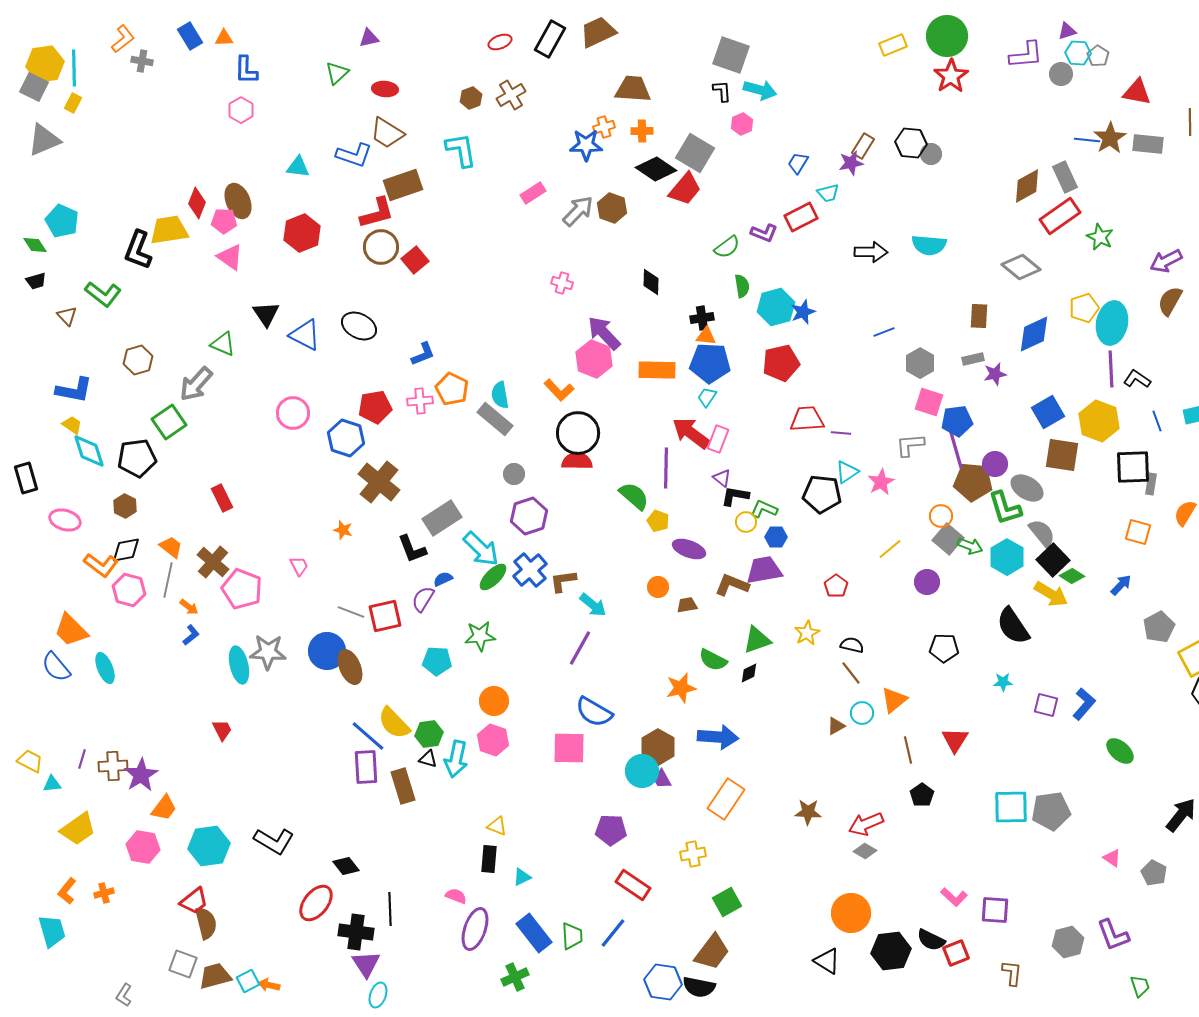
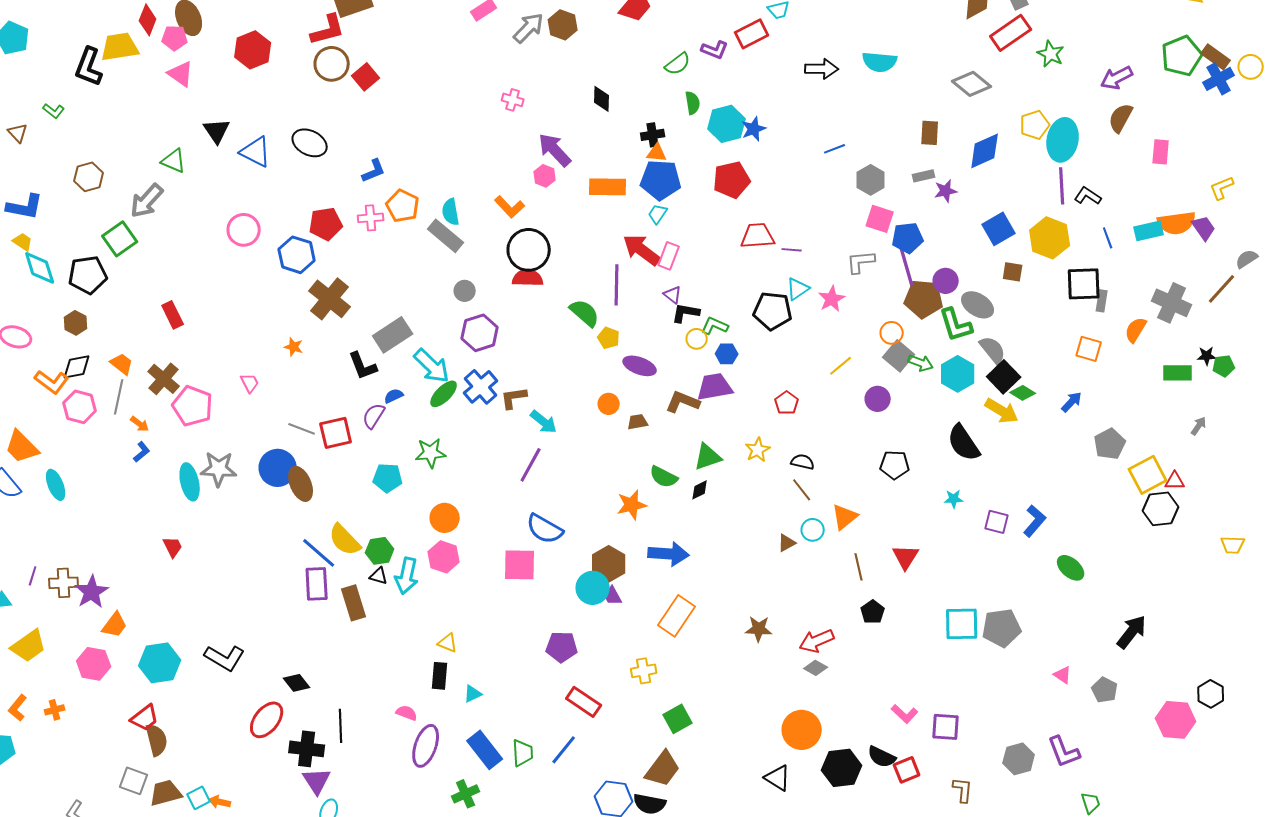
green L-shape: (103, 294) -> (54, 111), size x0.6
pink hexagon: (594, 359) -> (545, 176), size x0.6
brown square: (1062, 455) -> (1013, 272), size x0.6

